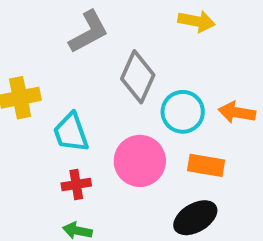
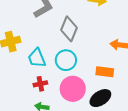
cyan circle: (183, 112) -> (66, 60), moved
pink circle: (140, 161) -> (73, 89), moved

